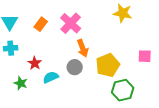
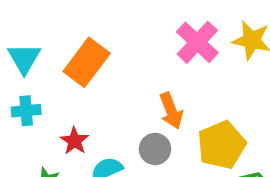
pink cross: (71, 23) -> (197, 42), moved
orange rectangle: (41, 24) -> (87, 62), size x1.6

